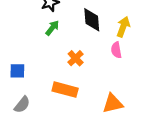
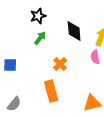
blue square: (17, 71) -> (10, 65), moved
orange rectangle: (65, 90) -> (51, 91), turned 60

